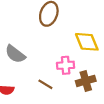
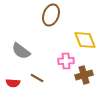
brown line: (45, 84) -> (37, 78), moved

